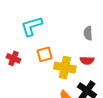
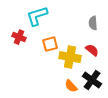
red cross: (13, 58) -> (19, 37), moved
red semicircle: (87, 60) -> (92, 50), turned -144

